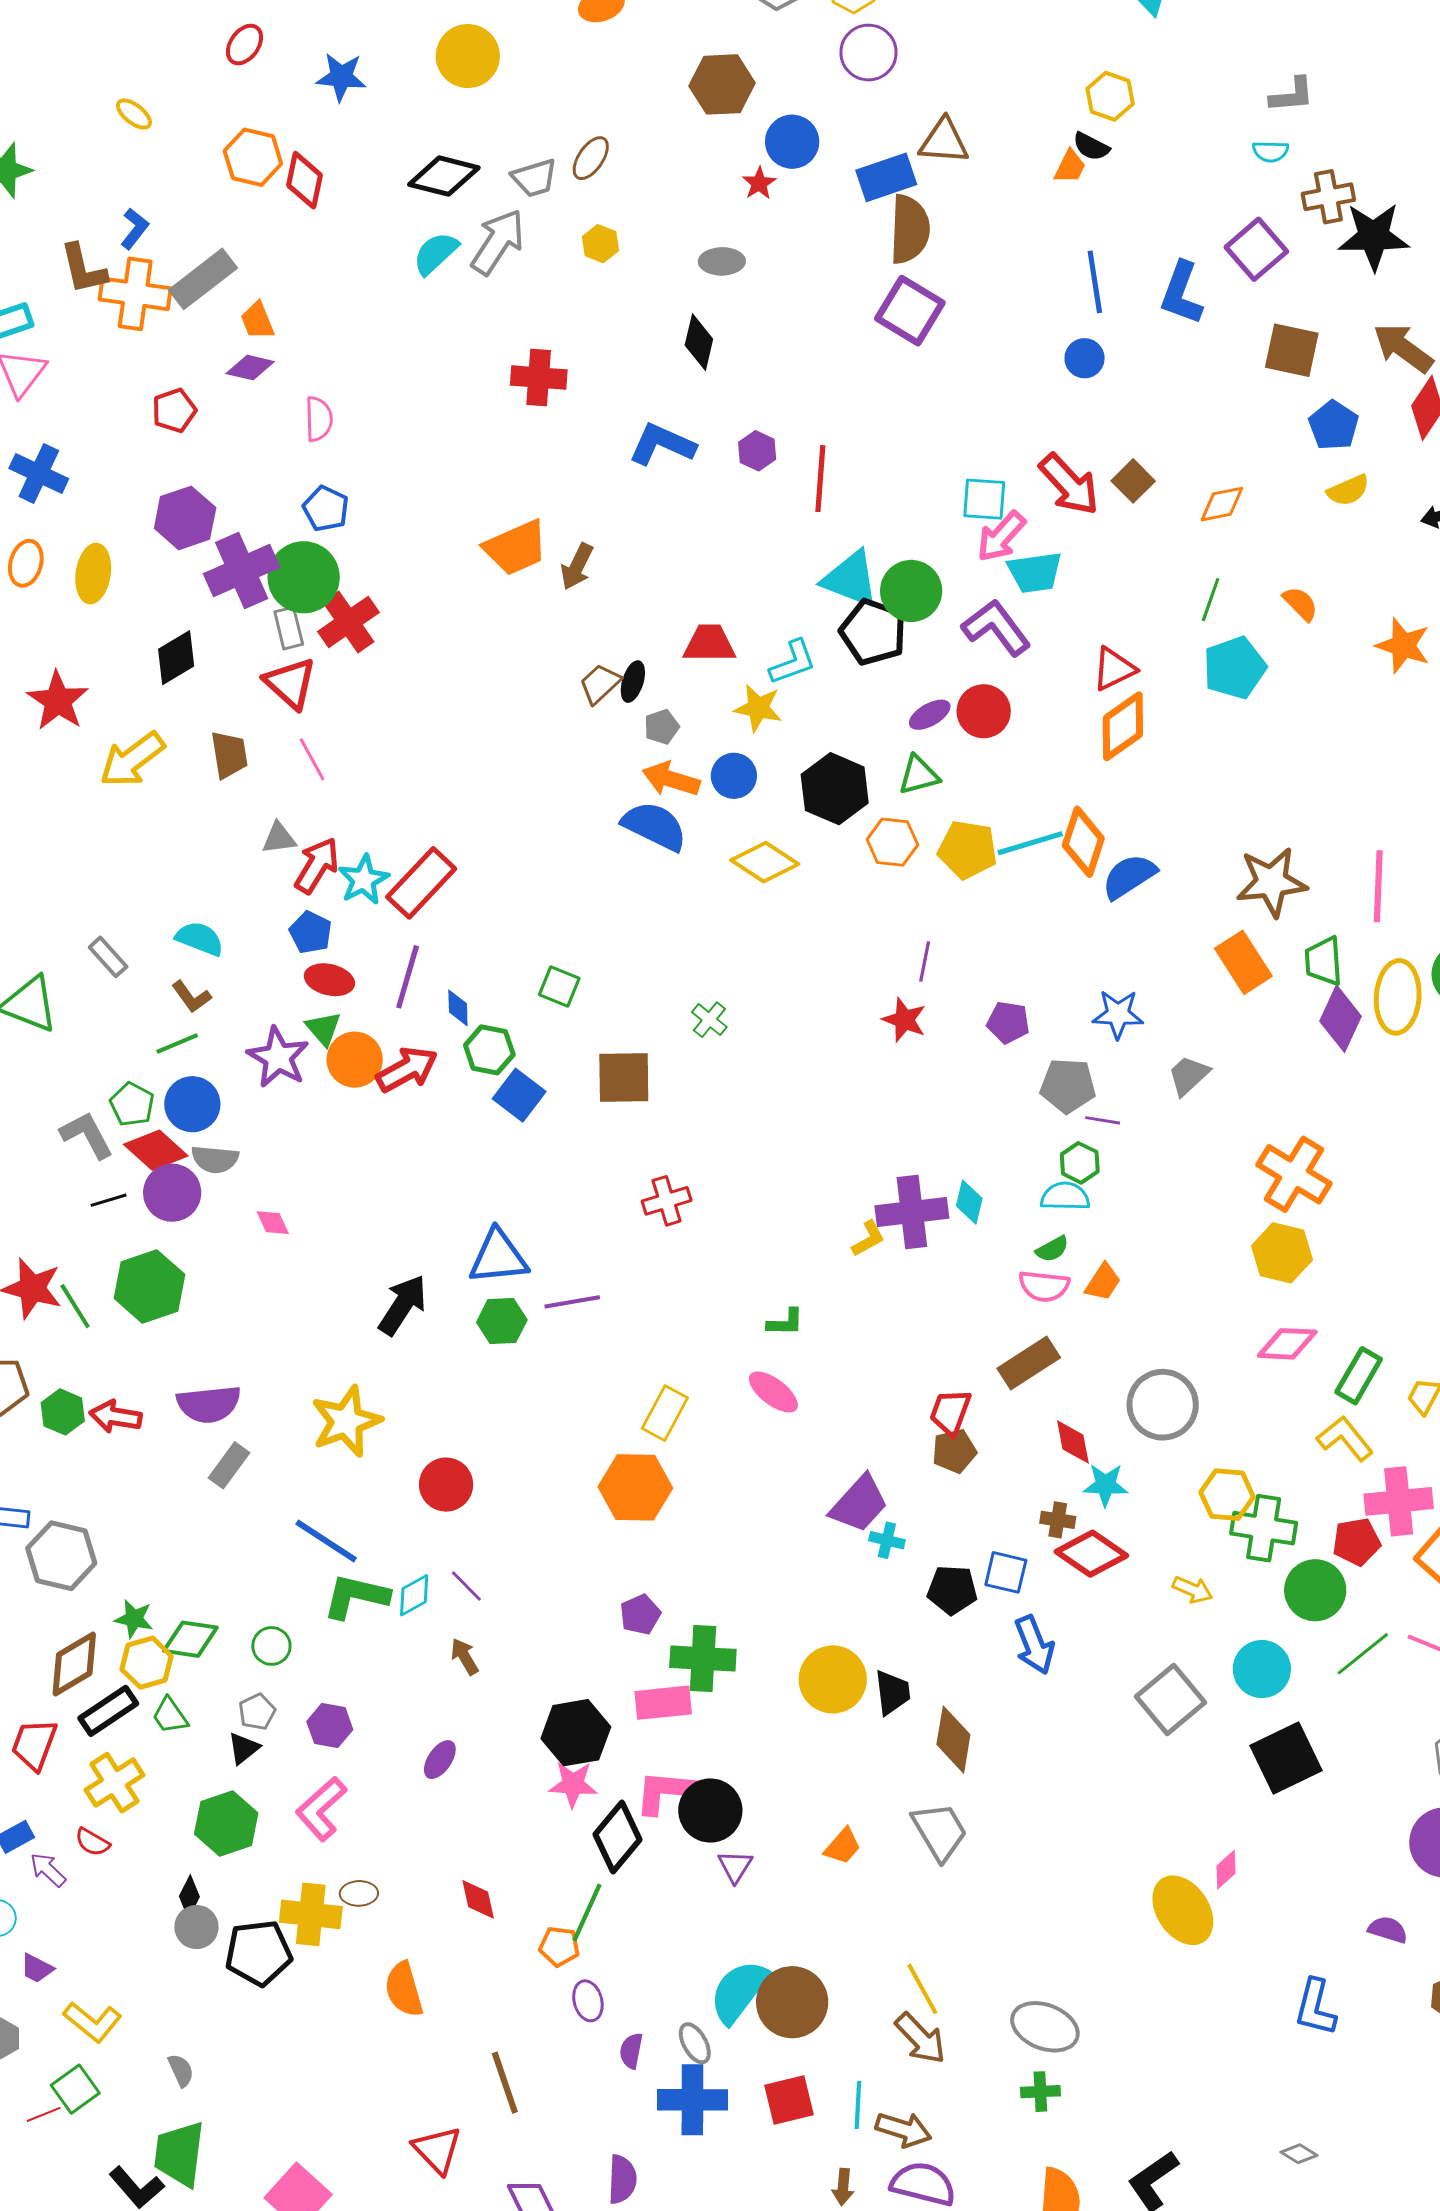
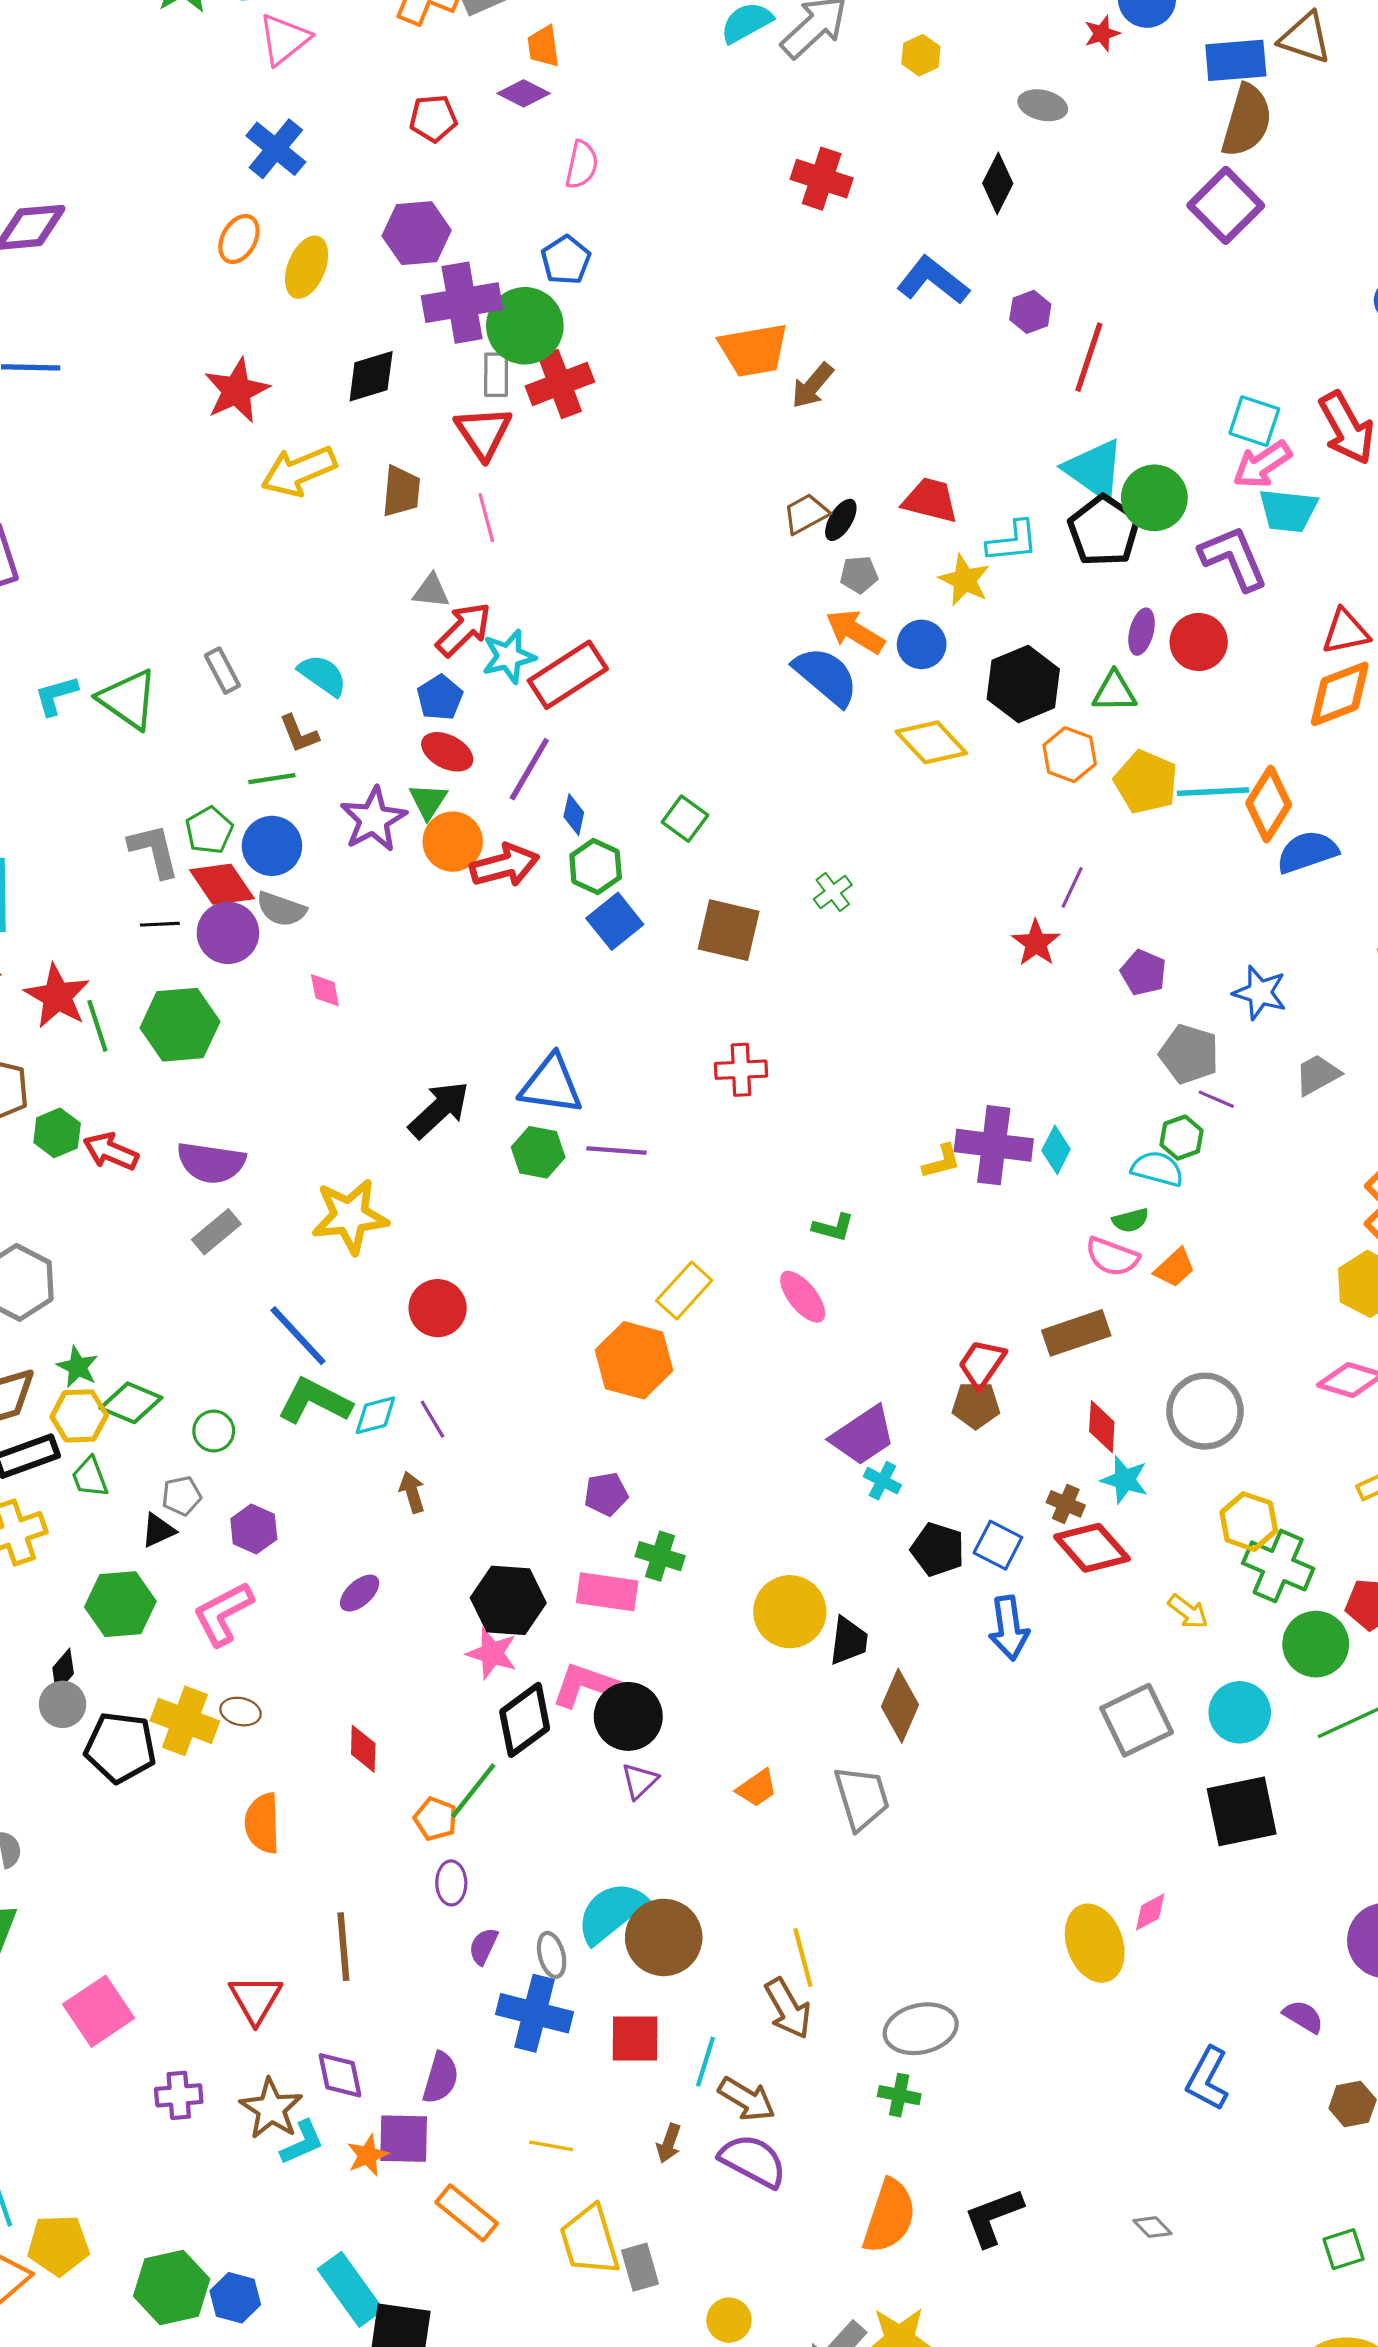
purple ellipse: (930, 715) -> (1142, 632), turned -60
green cross: (703, 1658) -> (660, 1556), size x0.7
gray ellipse: (1045, 2027) -> (921, 2029), turned -48

